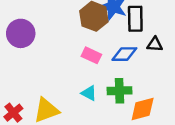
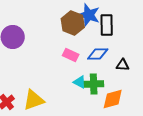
black triangle: (155, 44) -> (123, 65), moved
cyan triangle: (89, 93) -> (80, 82), moved

